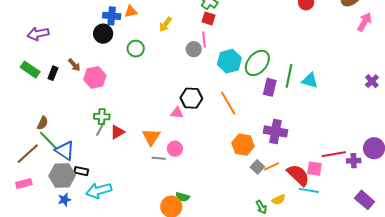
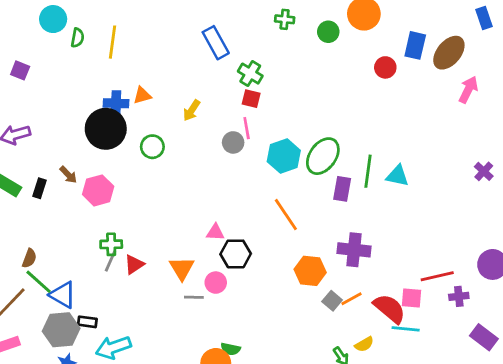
black circle: (103, 34) -> (106, 129), size x1.5
black hexagon: (191, 98) -> (236, 254), moved
purple cross: (354, 161) -> (459, 296), moved

